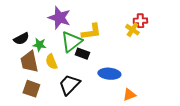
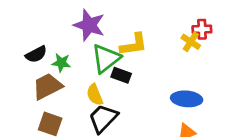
brown trapezoid: (29, 62) -> (47, 86), turned 75
yellow semicircle: (51, 62) -> (95, 95), moved
blue ellipse: (109, 74) -> (187, 99), moved

